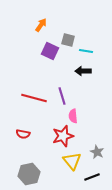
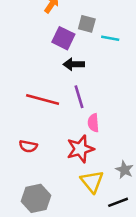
black arrow: (83, 71) -> (74, 64), moved

